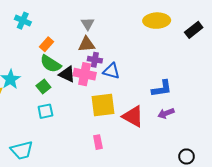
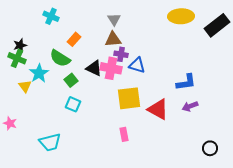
black rectangle: (194, 30) -> (217, 25), size x1.4
green semicircle: (51, 64) -> (60, 58), moved
cyan square: (45, 111) -> (73, 104), turned 35

